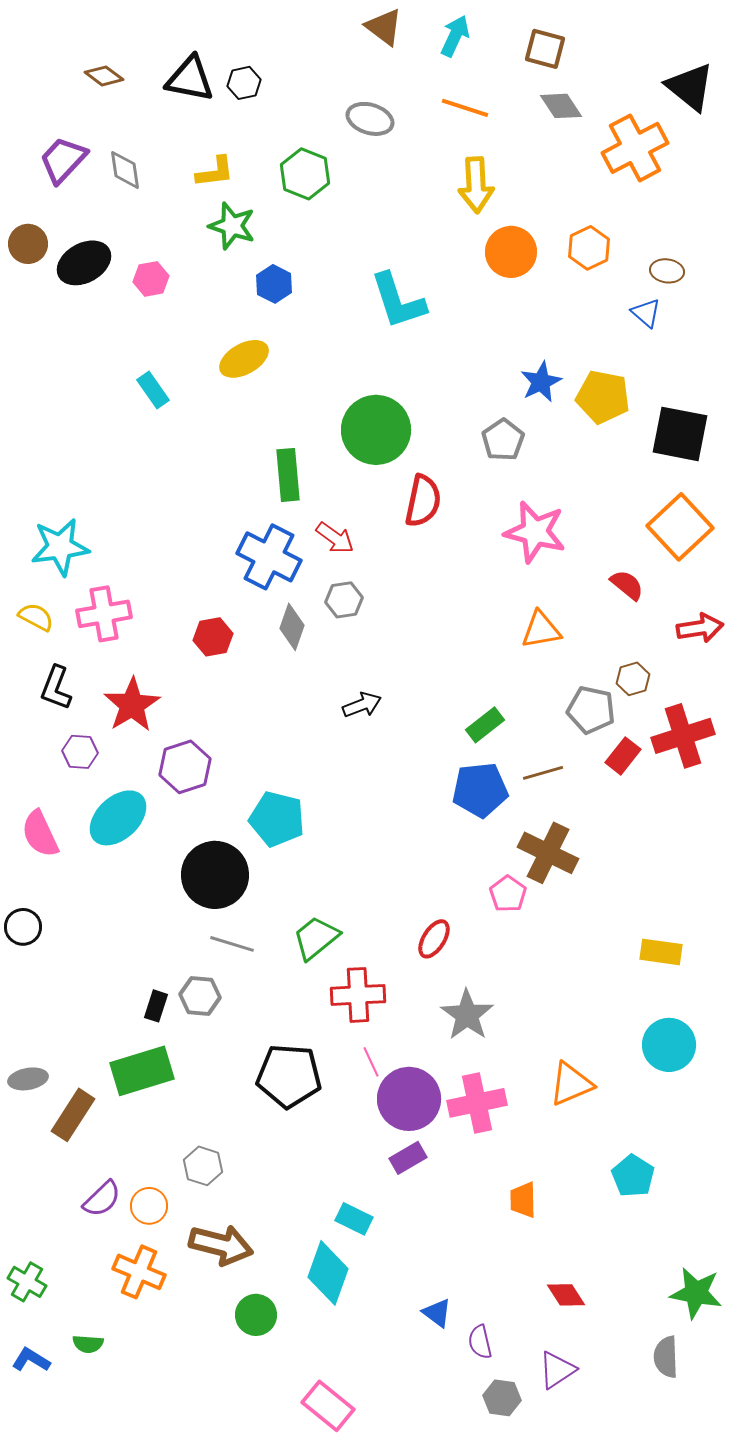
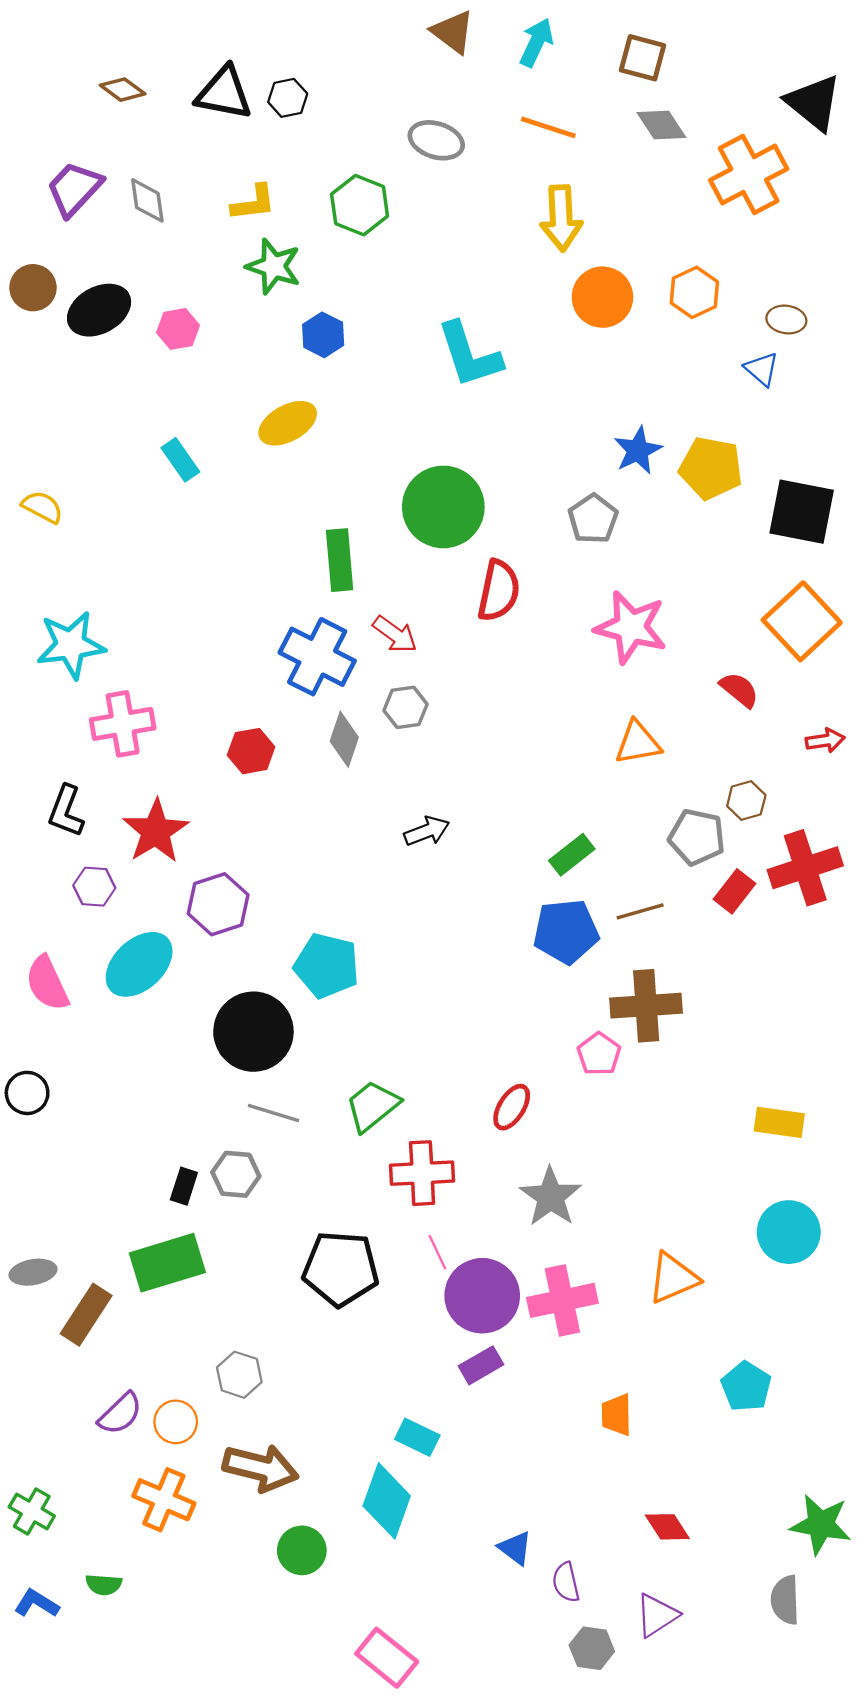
yellow semicircle: (36, 617) -> (42, 507), moved
red arrow: (700, 628) -> (825, 740), size x0.7
brown cross: (548, 853) -> (646, 1006), turned -30

